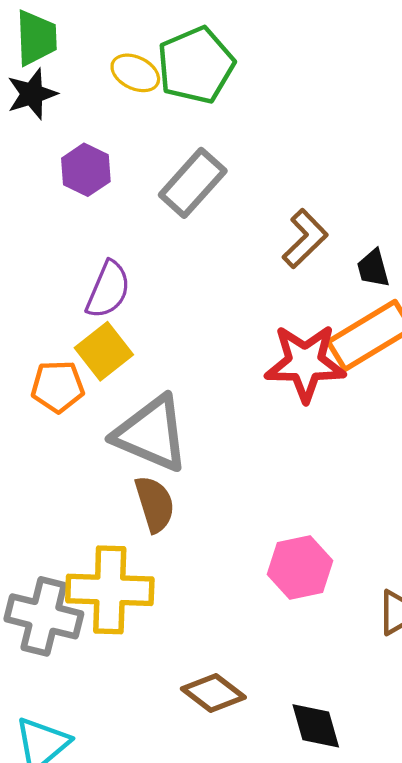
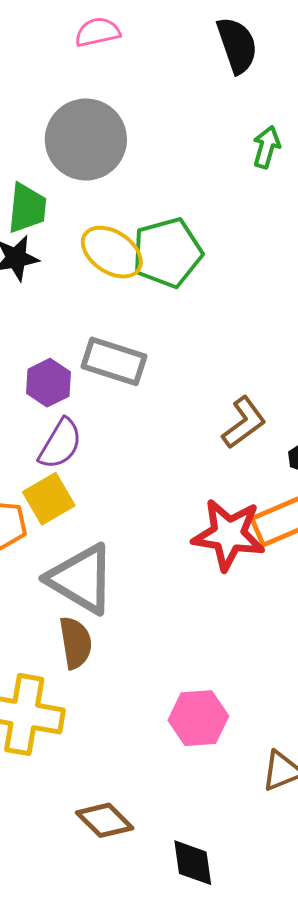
yellow ellipse: (135, 73) -> (112, 252), size x1.4
purple hexagon: (86, 170) -> (49, 383), moved
gray rectangle: (193, 183) -> (114, 361), moved, turned 58

